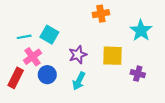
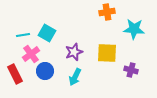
orange cross: (101, 14) -> (107, 12), moved
cyan star: (141, 30) -> (134, 29), turned -30
red rectangle: (16, 78) -> (15, 74), turned -54

